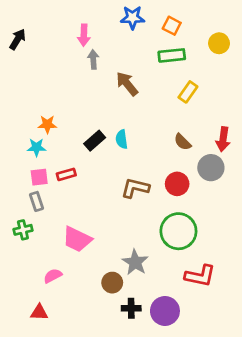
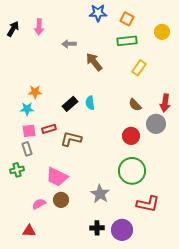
pink arrow: (84, 35) -> (39, 27), moved
gray arrow: (93, 59) -> (69, 44), turned -88
brown L-shape: (135, 188) -> (71, 139), moved
brown circle: (112, 283) -> (61, 200), moved

